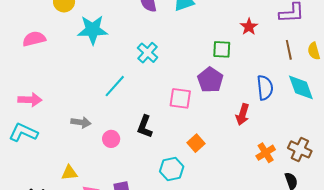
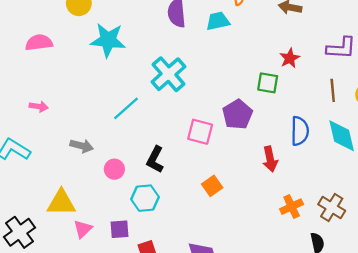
green square: (222, 49) -> (268, 83), moved
cyan cross: (148, 53) -> (169, 74), size x1.4
pink arrow: (30, 100) -> (39, 106), moved, size x0.7
red arrow: (243, 115) -> (270, 159), turned -35
cyan hexagon: (172, 169) -> (145, 198), moved
yellow triangle: (69, 173) -> (61, 203), size x1.5

